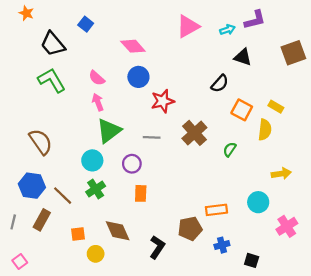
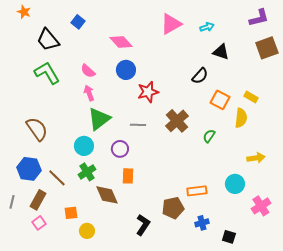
purple L-shape: (255, 20) -> (259, 18), moved
brown diamond: (118, 231) -> (107, 195), moved
pink square: (20, 262) -> (39, 223), moved

